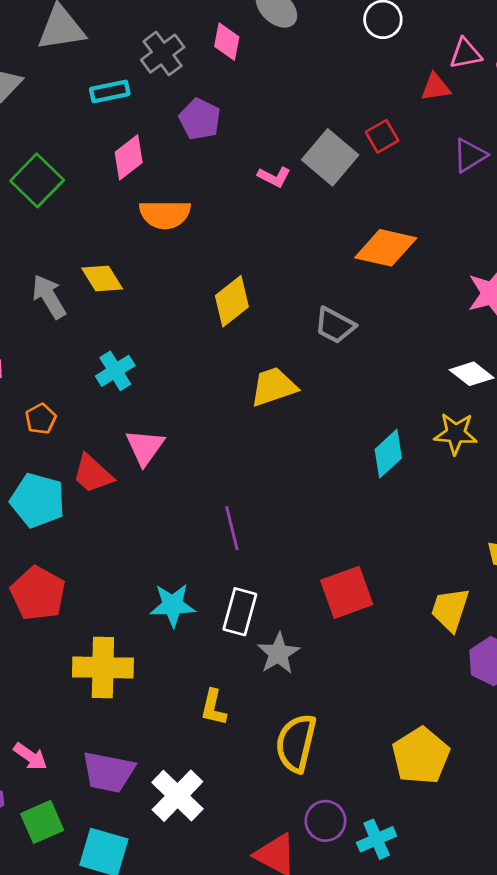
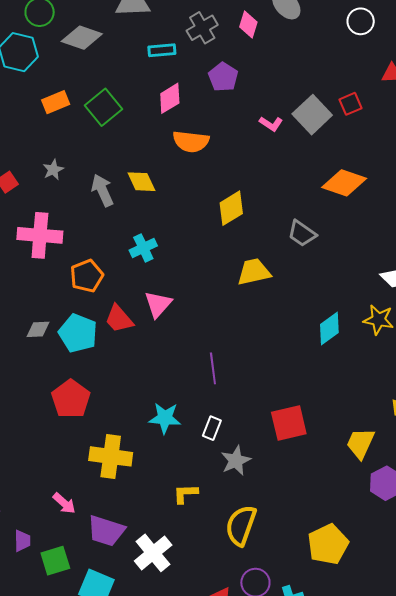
orange pentagon: (41, 419) -> (87, 276), size x1.5
white rectangle: (240, 612) -> (212, 428), size x0.7
yellow L-shape: (213, 708) -> (185, 494), turned 68
pink arrow: (30, 756) -> (64, 503), moved

